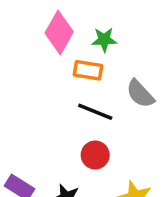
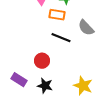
red circle: (95, 155) -> (42, 61), moved

